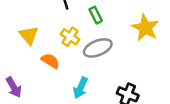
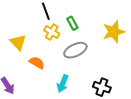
yellow star: (145, 28) -> (114, 32), turned 30
yellow cross: (70, 37) -> (52, 32), moved

